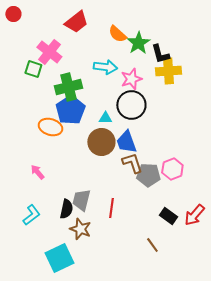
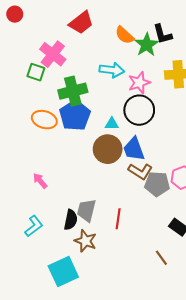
black L-shape: (160, 54) -> (162, 34), moved
orange ellipse: (50, 127) -> (44, 120), moved
brown L-shape: (132, 163) -> (140, 171), turned 140

